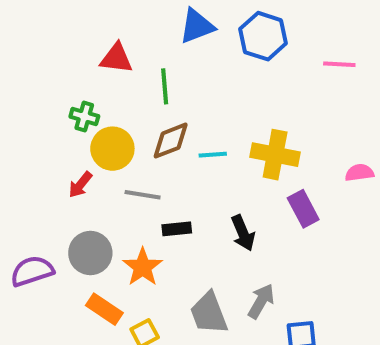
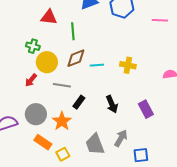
yellow cross: (275, 155) -> (128, 65), size x0.7
purple rectangle: (303, 209) -> (146, 109), moved
black rectangle: (177, 229) -> (79, 102), turned -48

